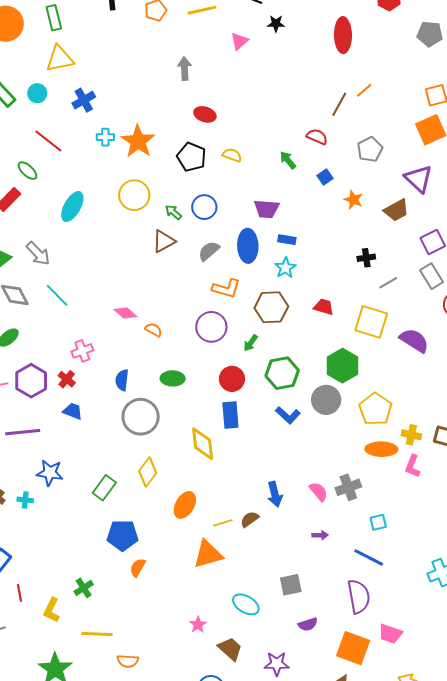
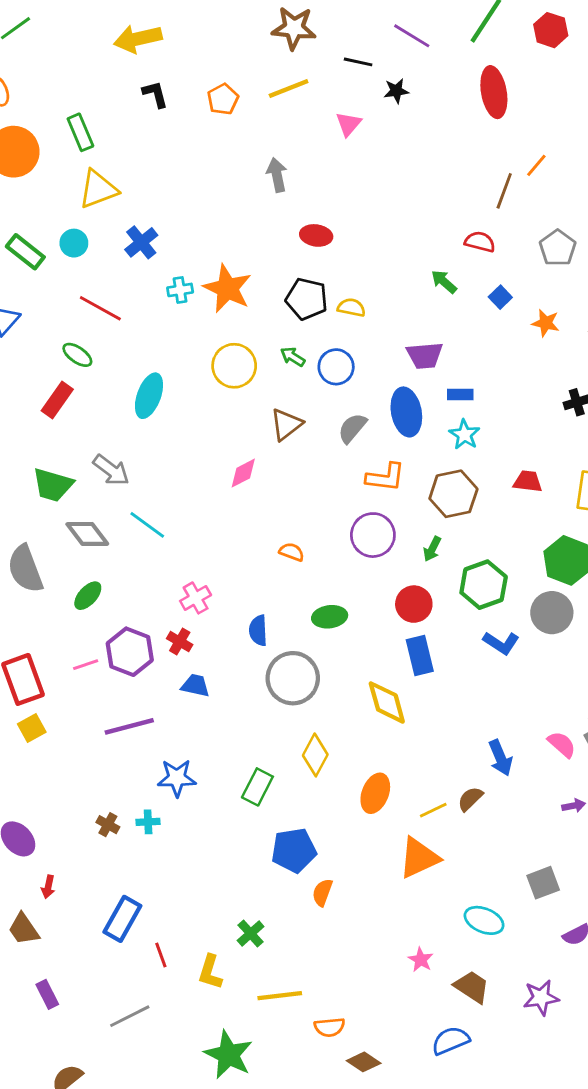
yellow semicircle: (232, 155) -> (351, 308), moved
green arrow: (173, 212) -> (293, 357), moved
pink diamond: (125, 313) -> (243, 473), moved, turned -60

